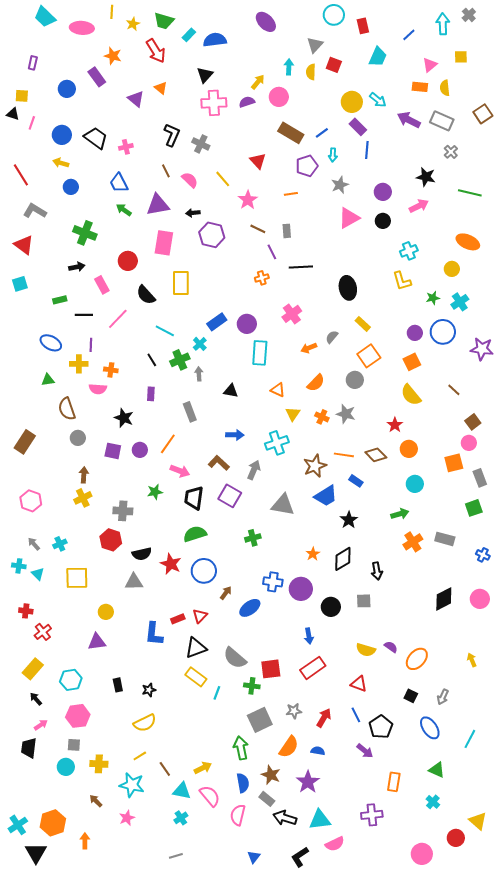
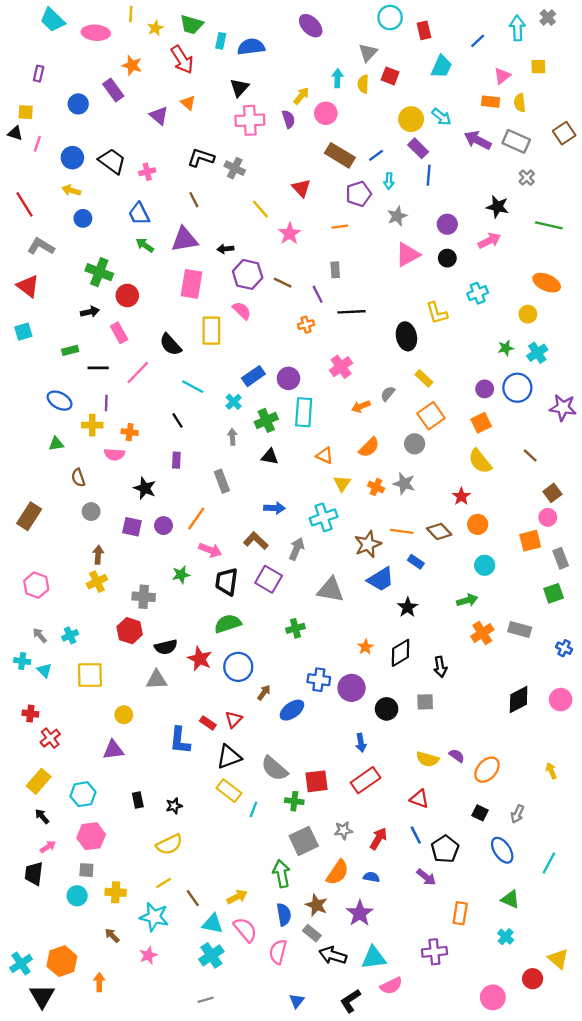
cyan rectangle: (189, 35) -> (221, 41), turned -32
purple semicircle: (247, 102) -> (288, 119), turned 91
black L-shape: (172, 135) -> (201, 158), turned -95
pink semicircle: (190, 180) -> (242, 311), moved
brown line: (258, 229) -> (283, 283), moved
red circle: (128, 261) -> (127, 295), moved
yellow L-shape: (402, 281) -> (437, 313), moved
green cross: (180, 360) -> (266, 420), moved
brown semicircle: (67, 409) -> (78, 478), size x0.7
red rectangle: (178, 619) -> (208, 723), turned 56
cyan cross: (181, 818) -> (211, 955), size x1.5

